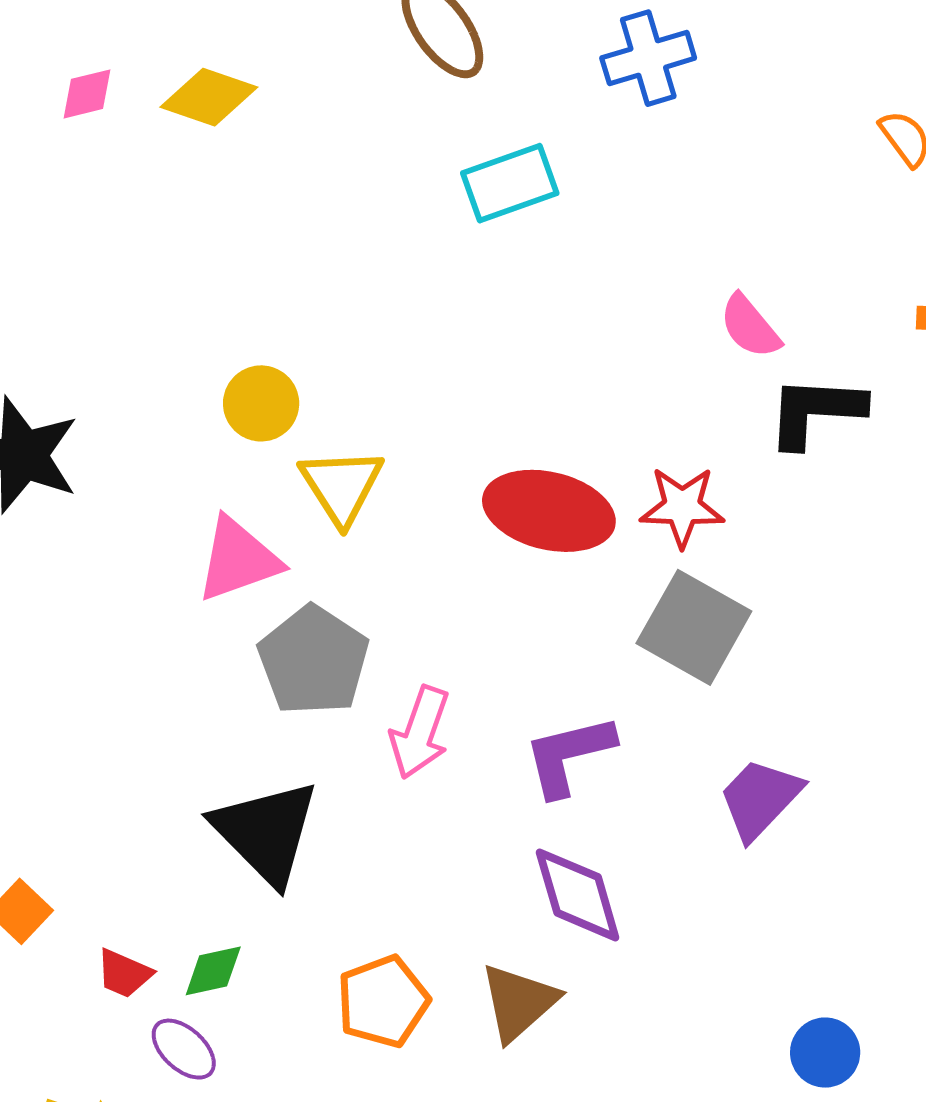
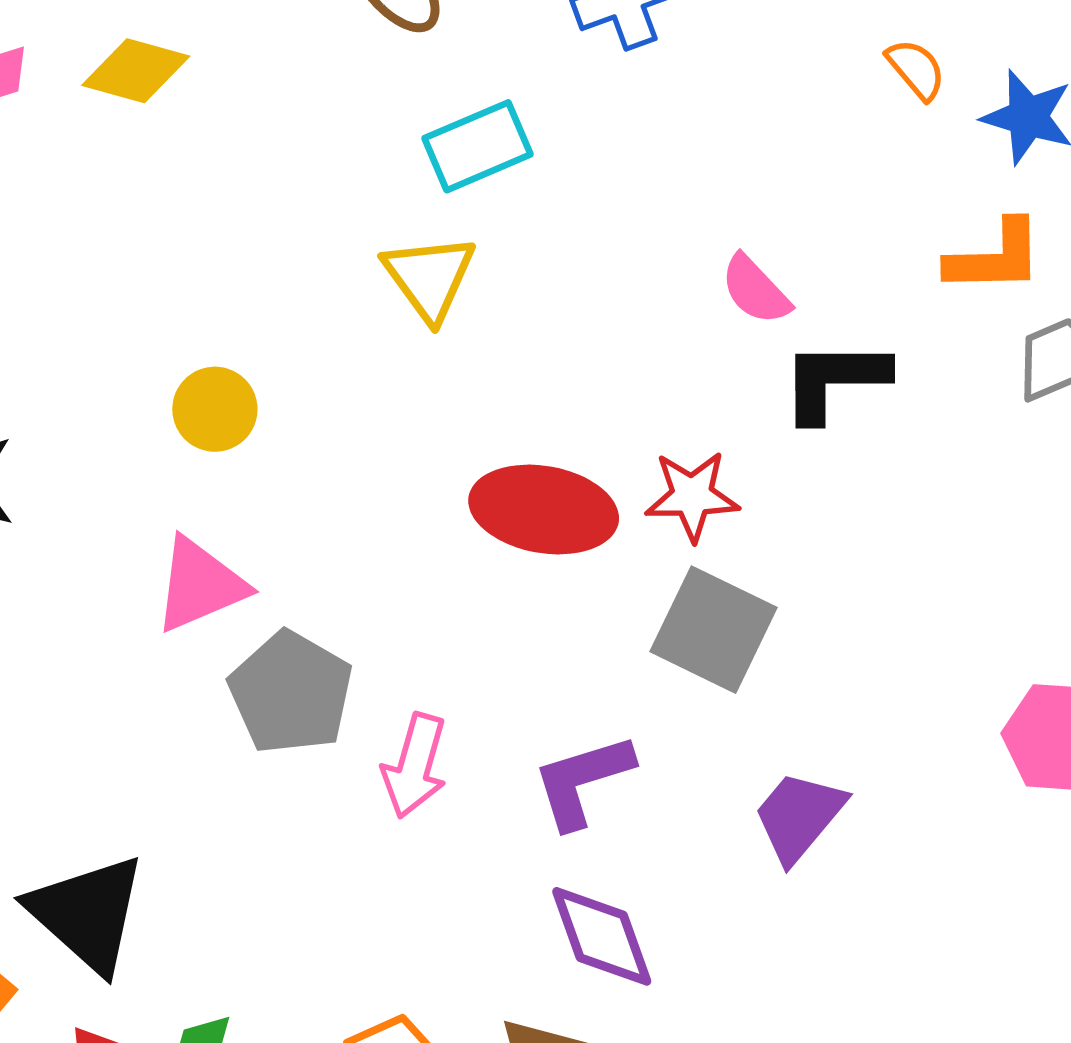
yellow triangle: (342, 486) -> (429, 277), moved
black triangle: (266, 832) -> (87, 913), moved

